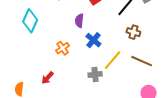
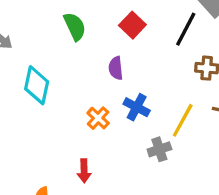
blue cross: (93, 40) -> (137, 107), moved
red arrow: (48, 78) -> (84, 171), turned -32

